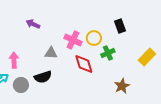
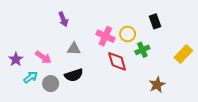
purple arrow: (33, 24) -> (63, 19), turned -136
gray triangle: (51, 53) -> (74, 49), moved
pink arrow: (14, 60) -> (43, 57), turned 126

